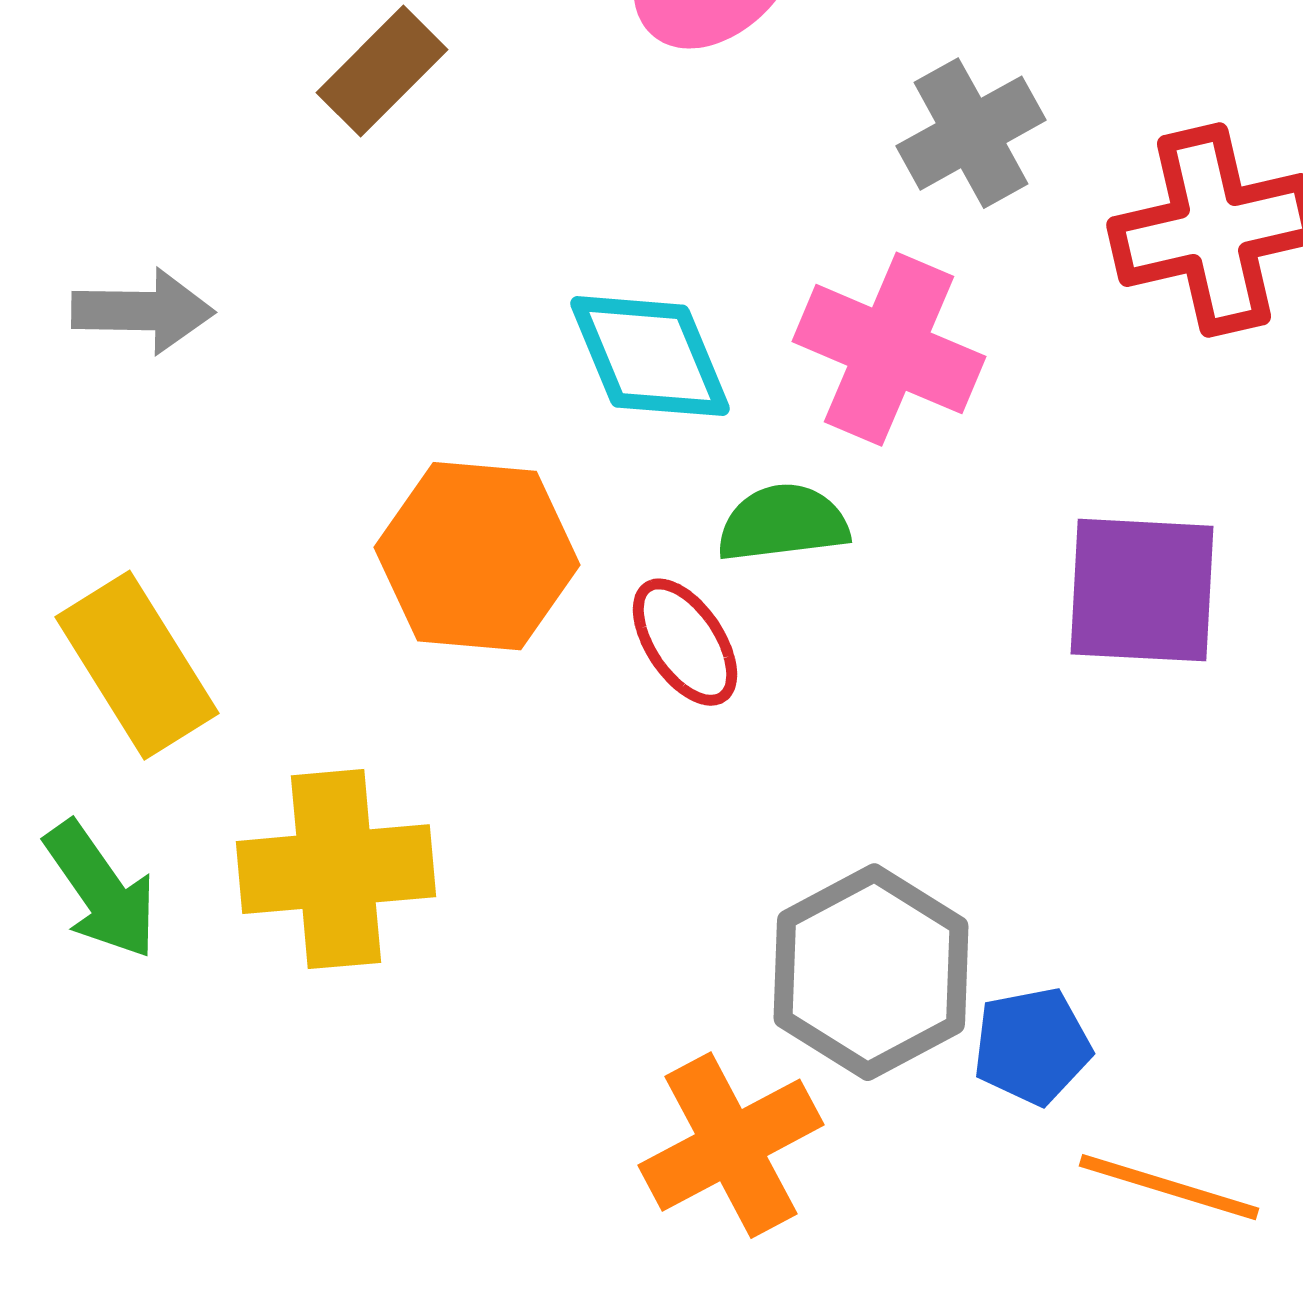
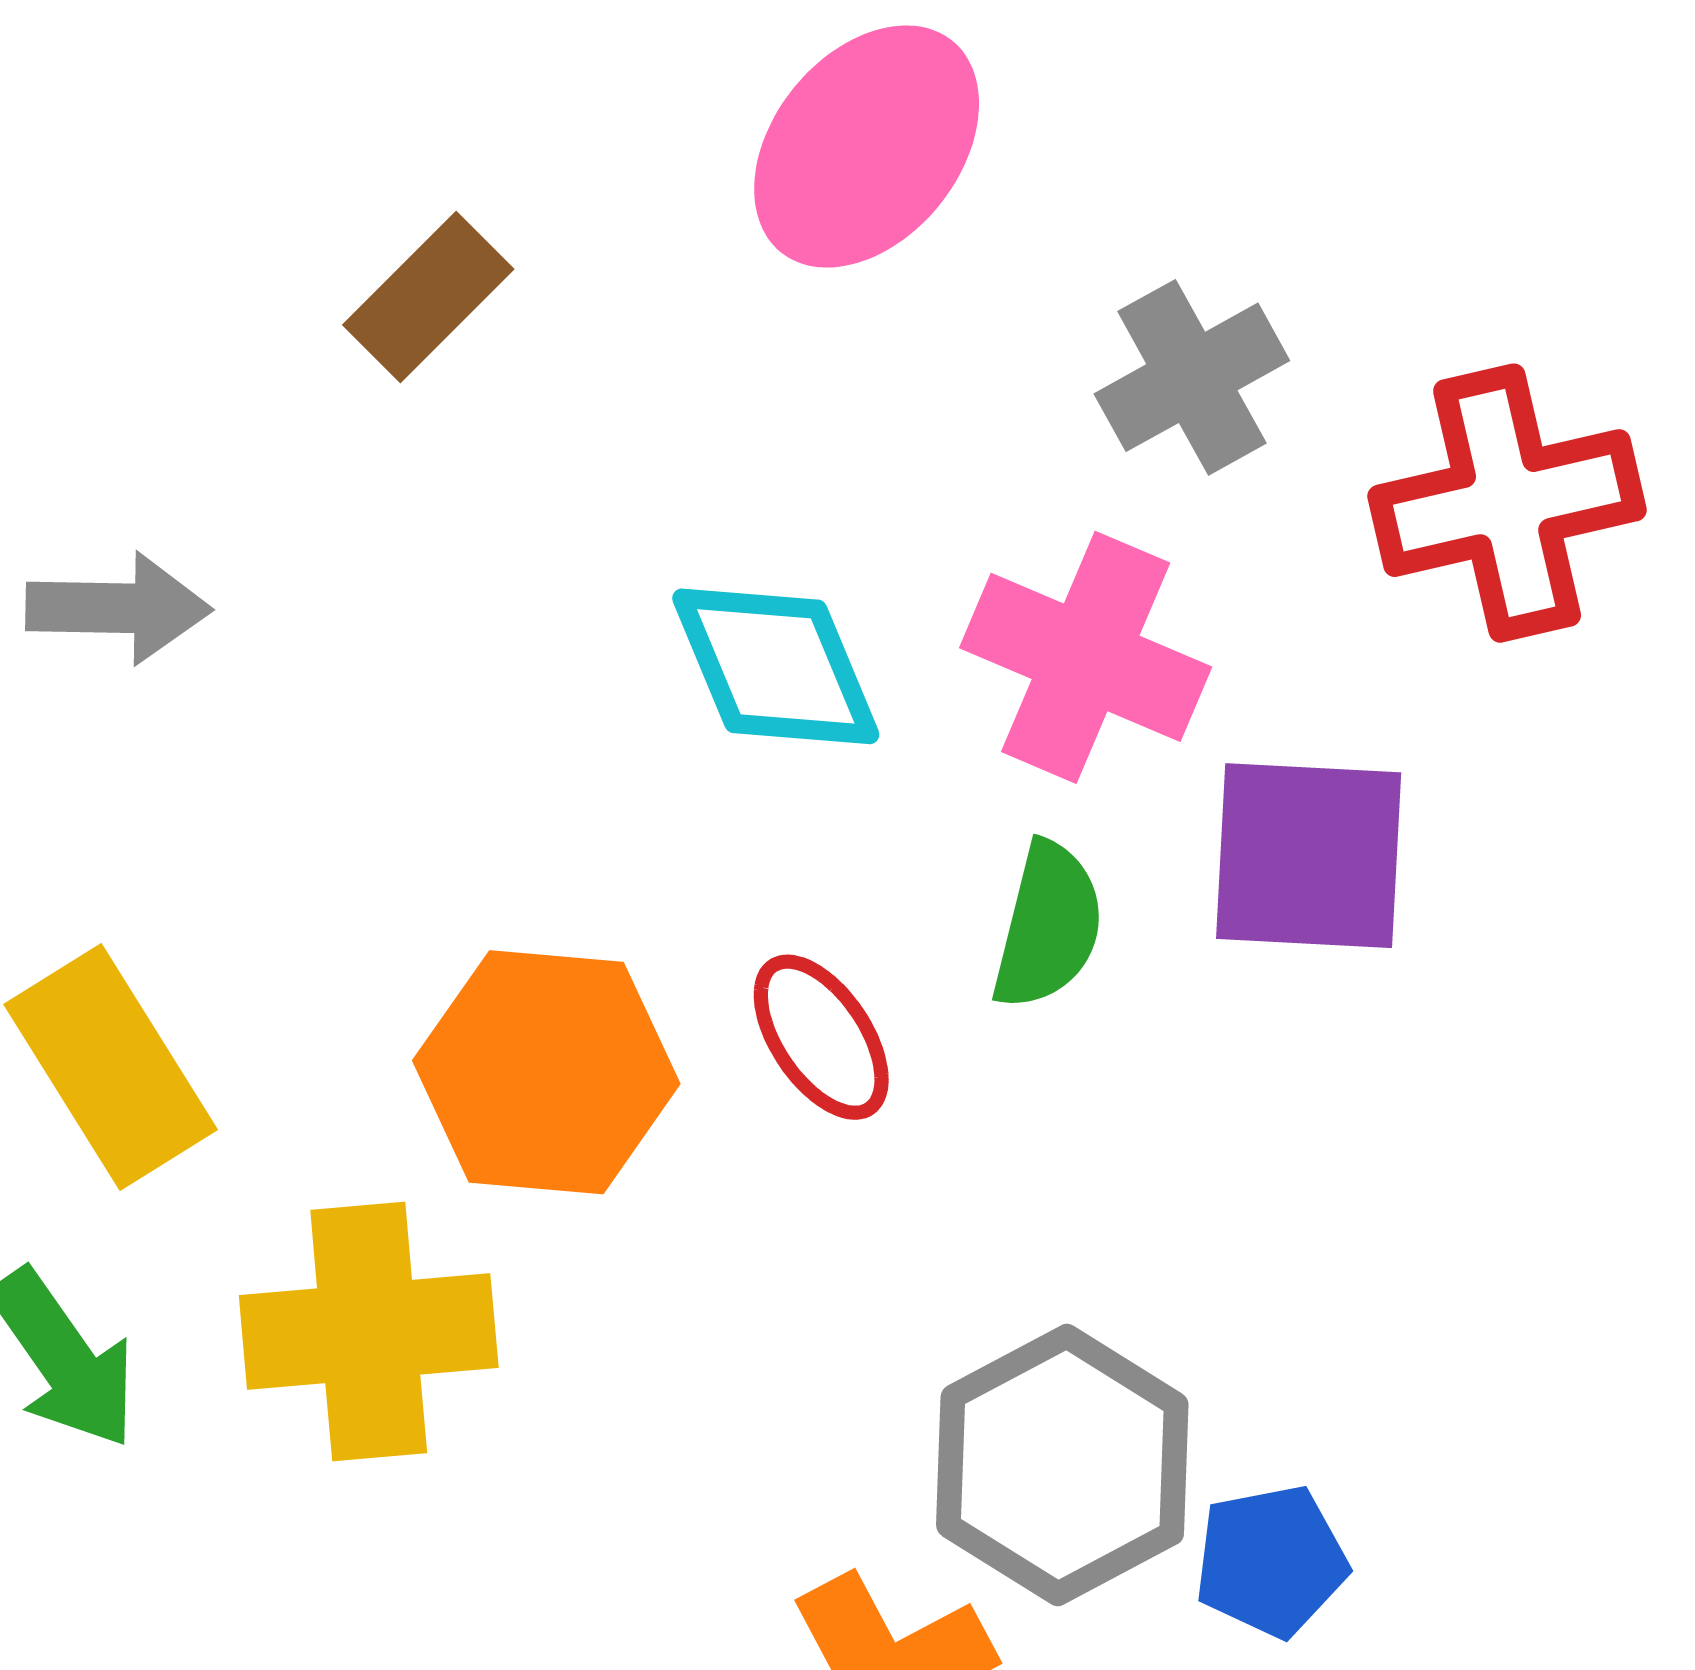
green semicircle: (783, 523) -> (1048, 926), moved, turned 111
orange hexagon: (477, 556) -> (546, 1072), moved
purple square: (1142, 590) -> (1309, 856), moved

